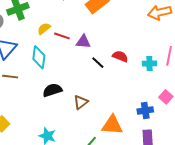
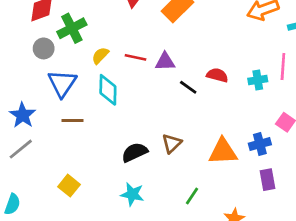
yellow semicircle: (44, 29) -> (100, 56), moved
black semicircle: (52, 90) -> (135, 152), moved
orange triangle: (112, 125) -> (223, 152), moved

